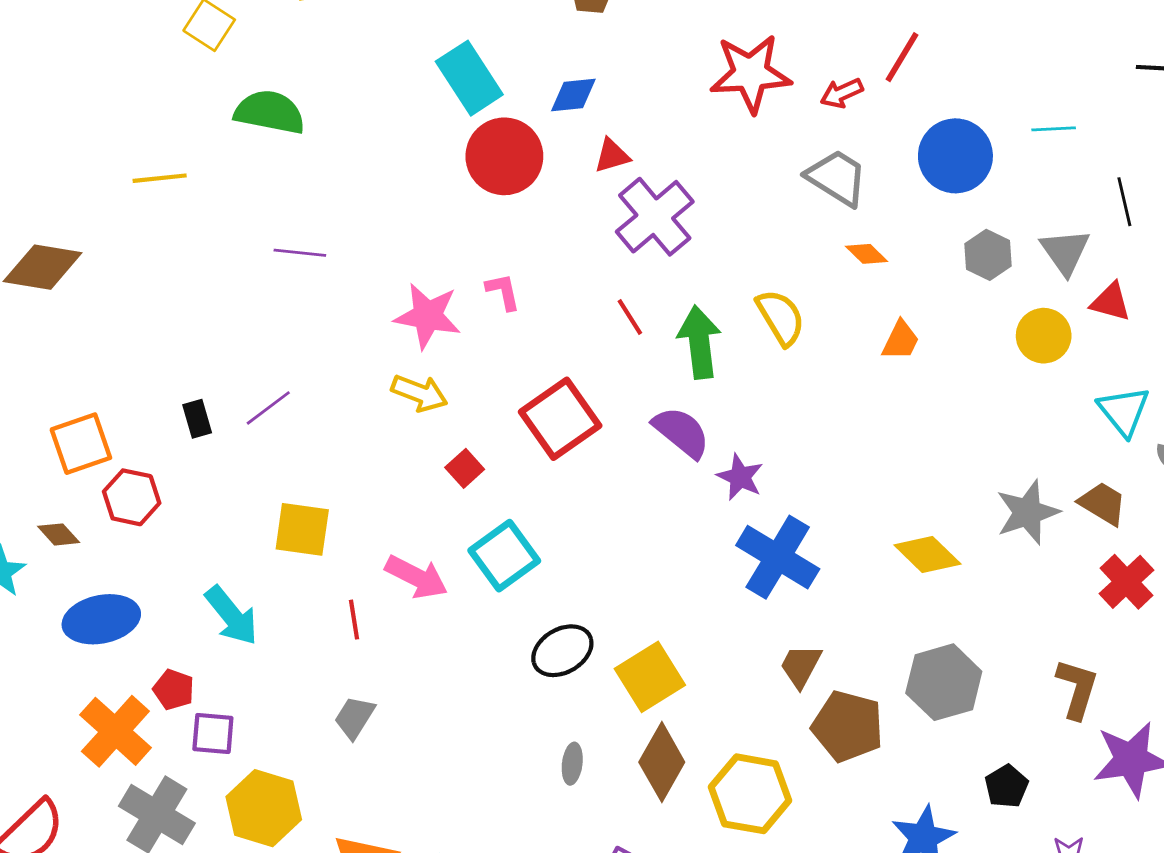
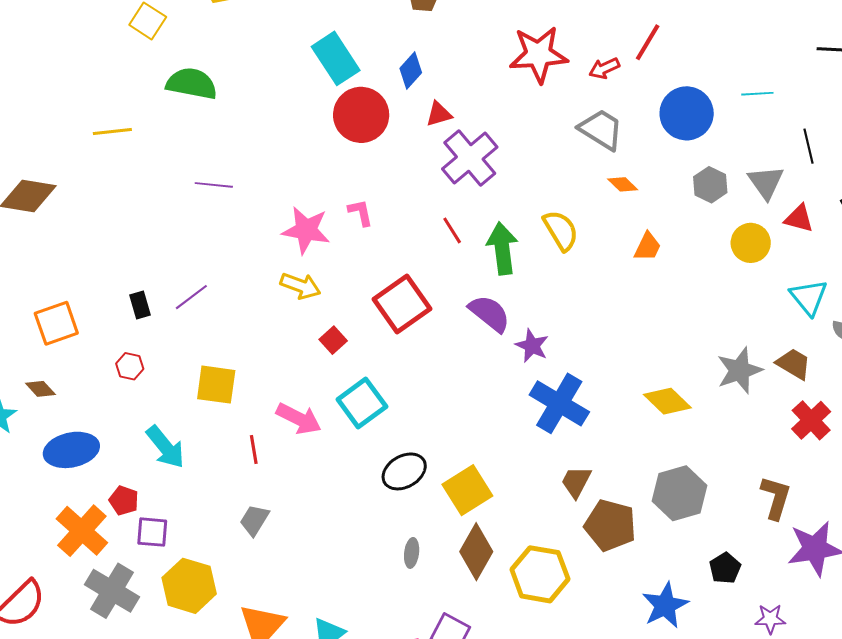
blue diamond: (573, 95) -> (411, 70), turned -42
red hexagon: (132, 497) -> (130, 366), moved, size x0.7

